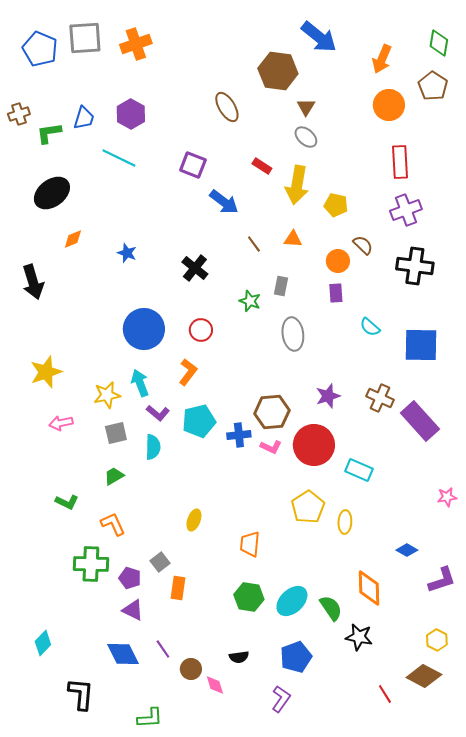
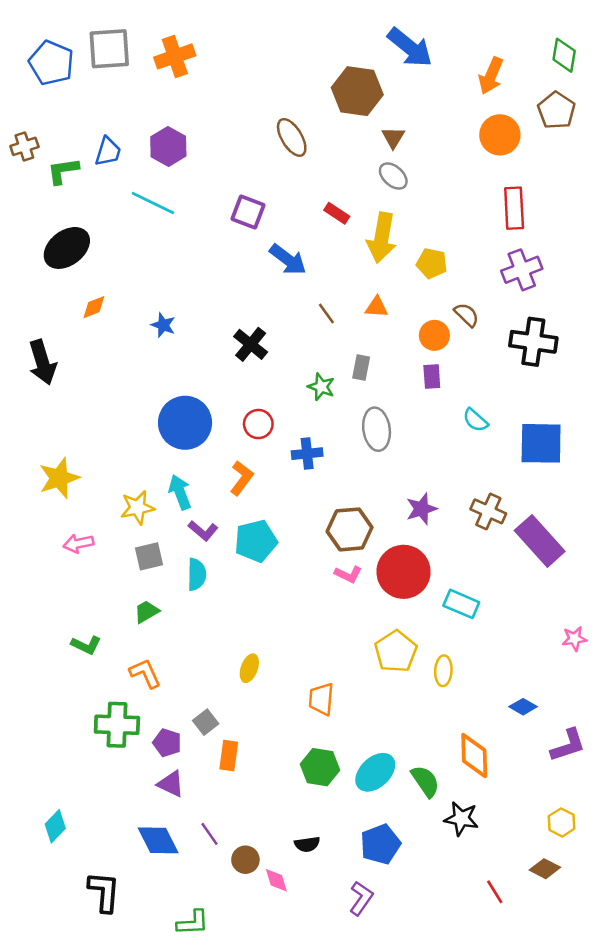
blue cross: (239, 435) -> (307, 454), moved
brown diamond: (424, 676) -> (545, 869), size x0.7

